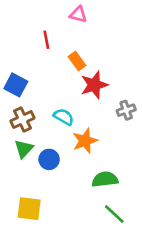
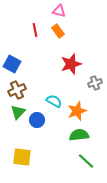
orange rectangle: (77, 61) -> (58, 31), moved
cyan semicircle: (64, 117) -> (54, 101), moved
orange star: (85, 141) -> (77, 111), moved

